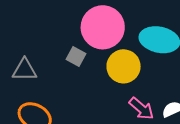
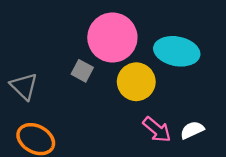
gray triangle: (25, 70) -> (24, 86), turned 44

